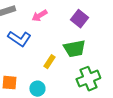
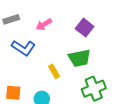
yellow rectangle: (49, 62) -> (54, 71), turned -64

